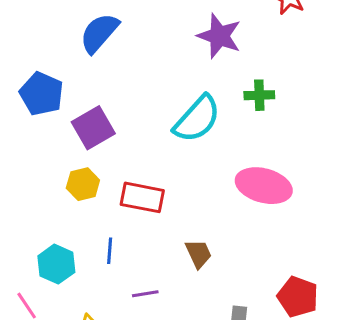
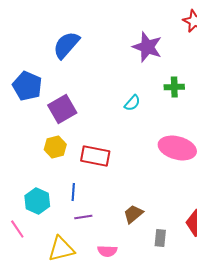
cyan semicircle: (197, 119) -> (132, 103), size x0.5
brown trapezoid: (199, 254) -> (133, 214), moved, turned -105
purple line: (145, 294) -> (83, 217), moved

